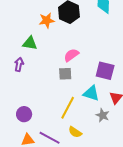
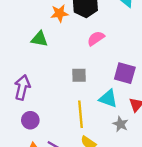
pink semicircle: (71, 55) -> (96, 38), moved
purple arrow: (19, 64) -> (22, 87), moved, size x1.5
yellow line: (68, 108) -> (81, 114), turned -35

